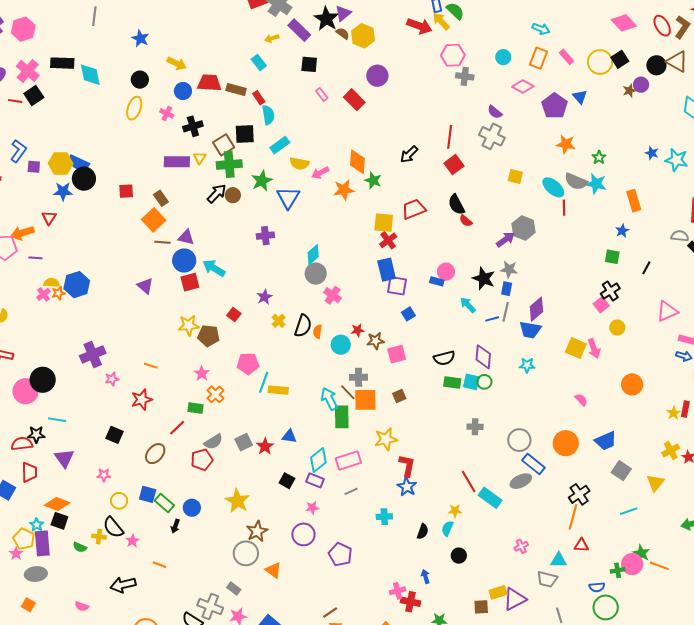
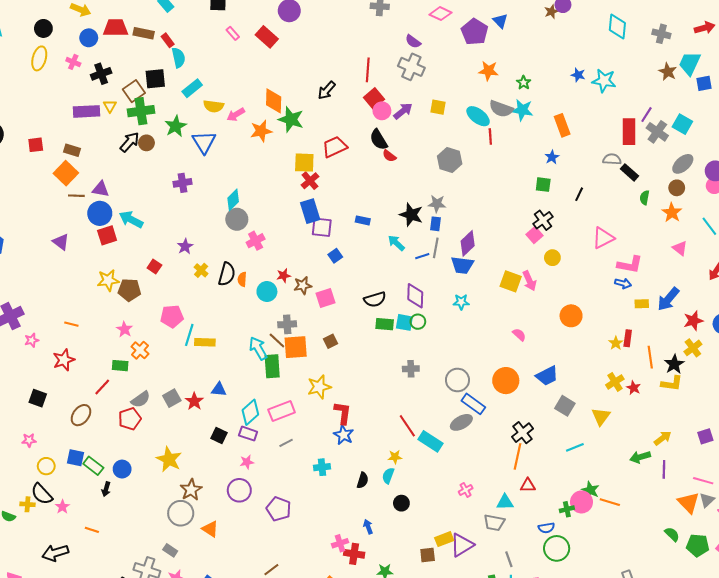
green star: (373, 180) -> (291, 119), size x1.4
brown rectangle: (161, 198) -> (72, 150), turned -35
purple arrow: (506, 240) -> (403, 111), moved
pink circle: (446, 272) -> (382, 111), moved
pink cross: (333, 295) -> (256, 241), turned 30

